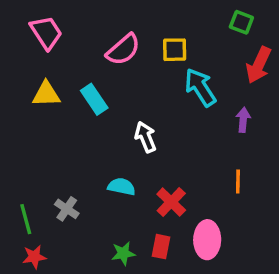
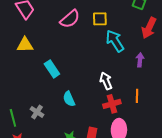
cyan rectangle: (94, 99) -> (52, 69), moved
white arrow: (146, 137) -> (106, 81), moved
cyan semicircle: (122, 187) -> (69, 99), turned -126
red cross: (171, 202) -> (112, 104), moved, turned 30

